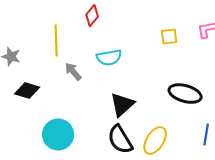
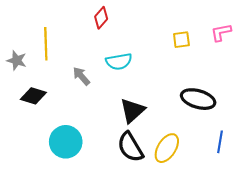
yellow line: (56, 41) -> (46, 44), moved

